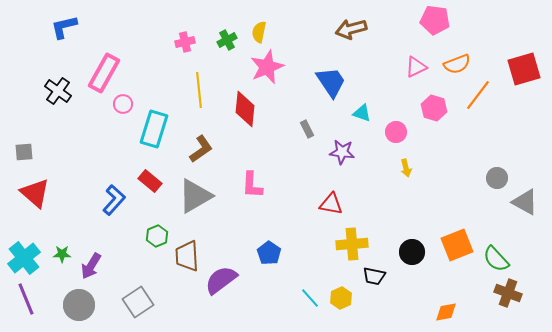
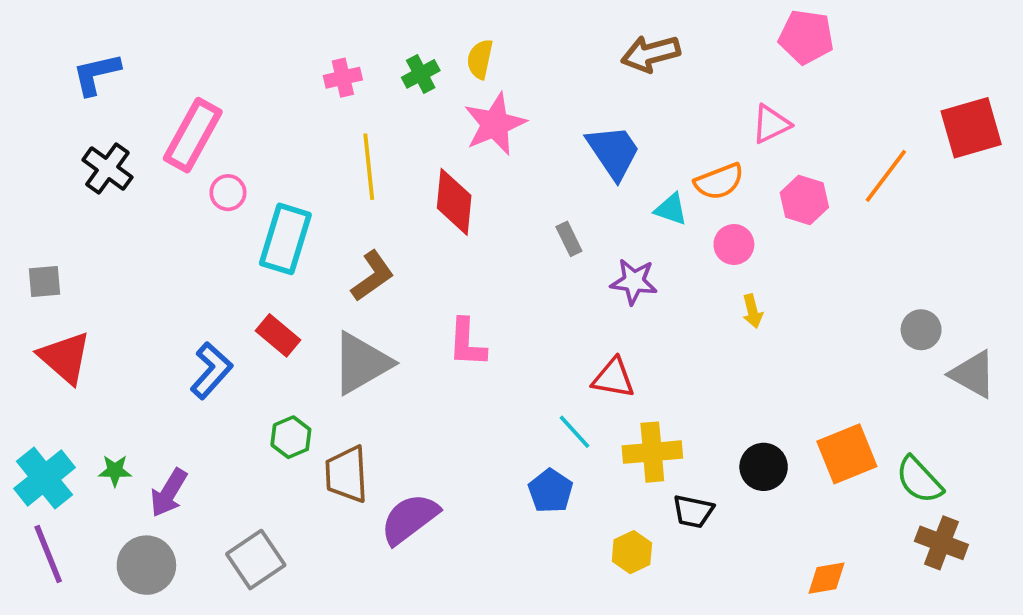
blue L-shape: (64, 27) -> (96, 74), moved
orange semicircle: (457, 64) -> (719, 181), moved
blue pentagon: (269, 253) -> (550, 491), moved
cyan line: (310, 298) -> (575, 432), moved

